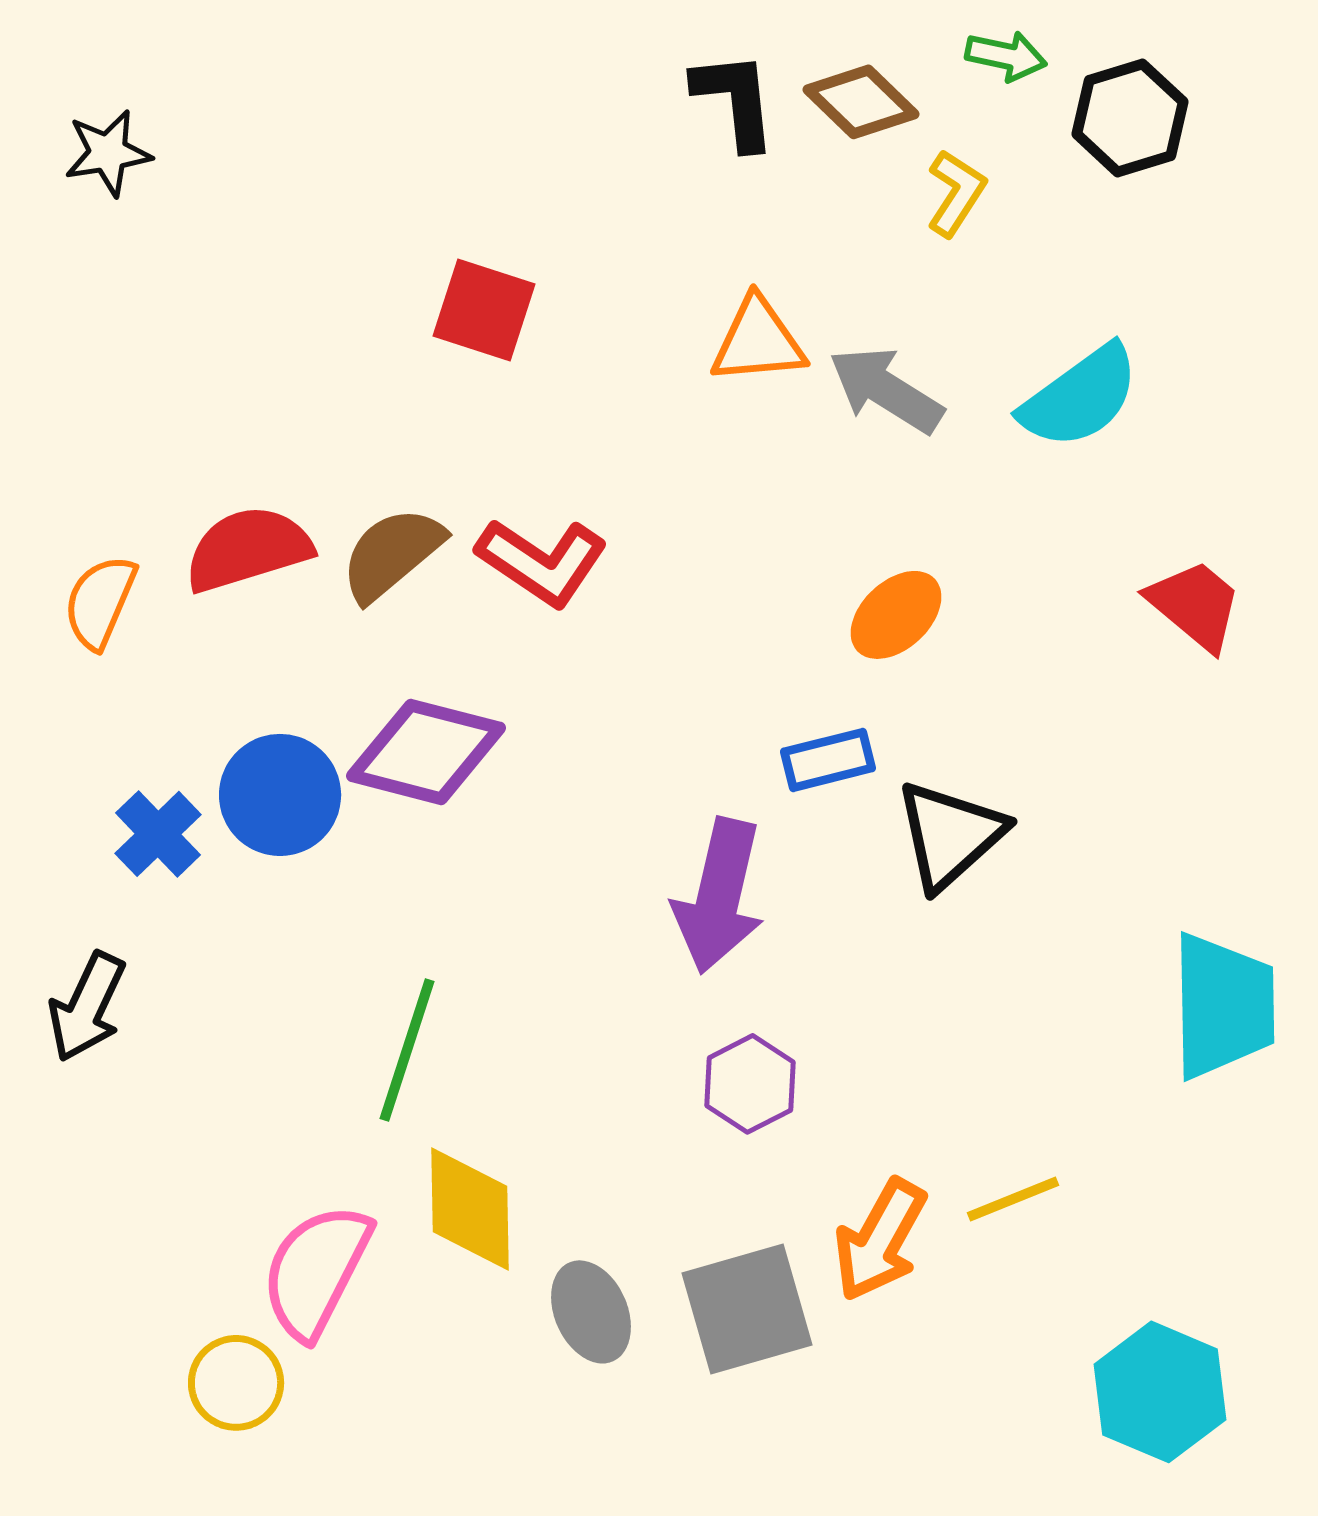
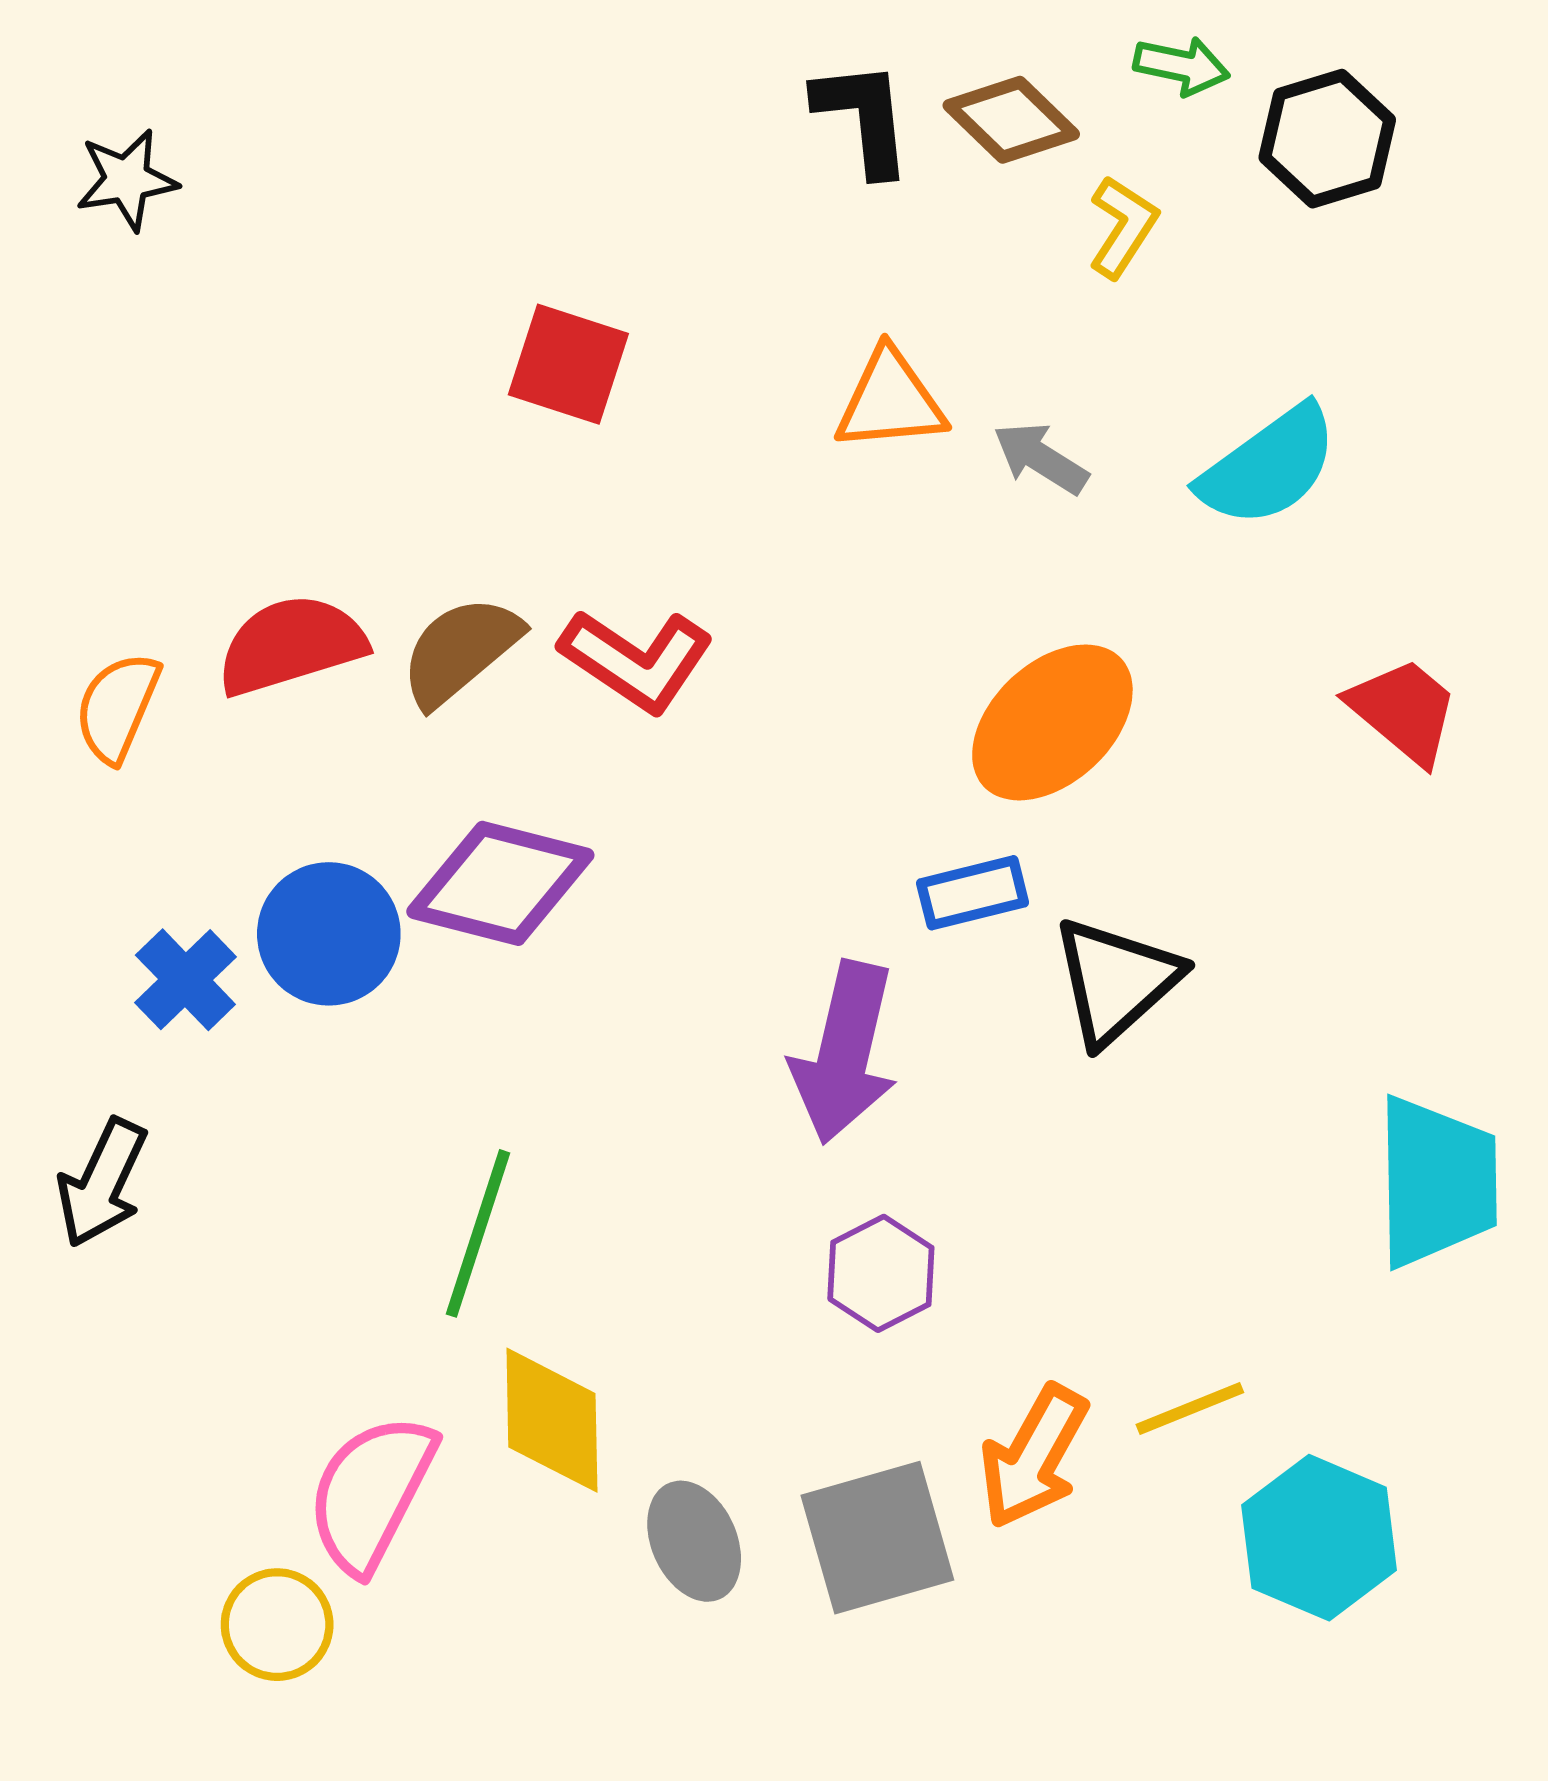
gray arrow: (886, 390) -> (1041, 458), size x0.7
orange ellipse: (896, 615) -> (1052, 722), size x1.5
cyan hexagon: (1160, 1392) -> (1319, 1538), moved

